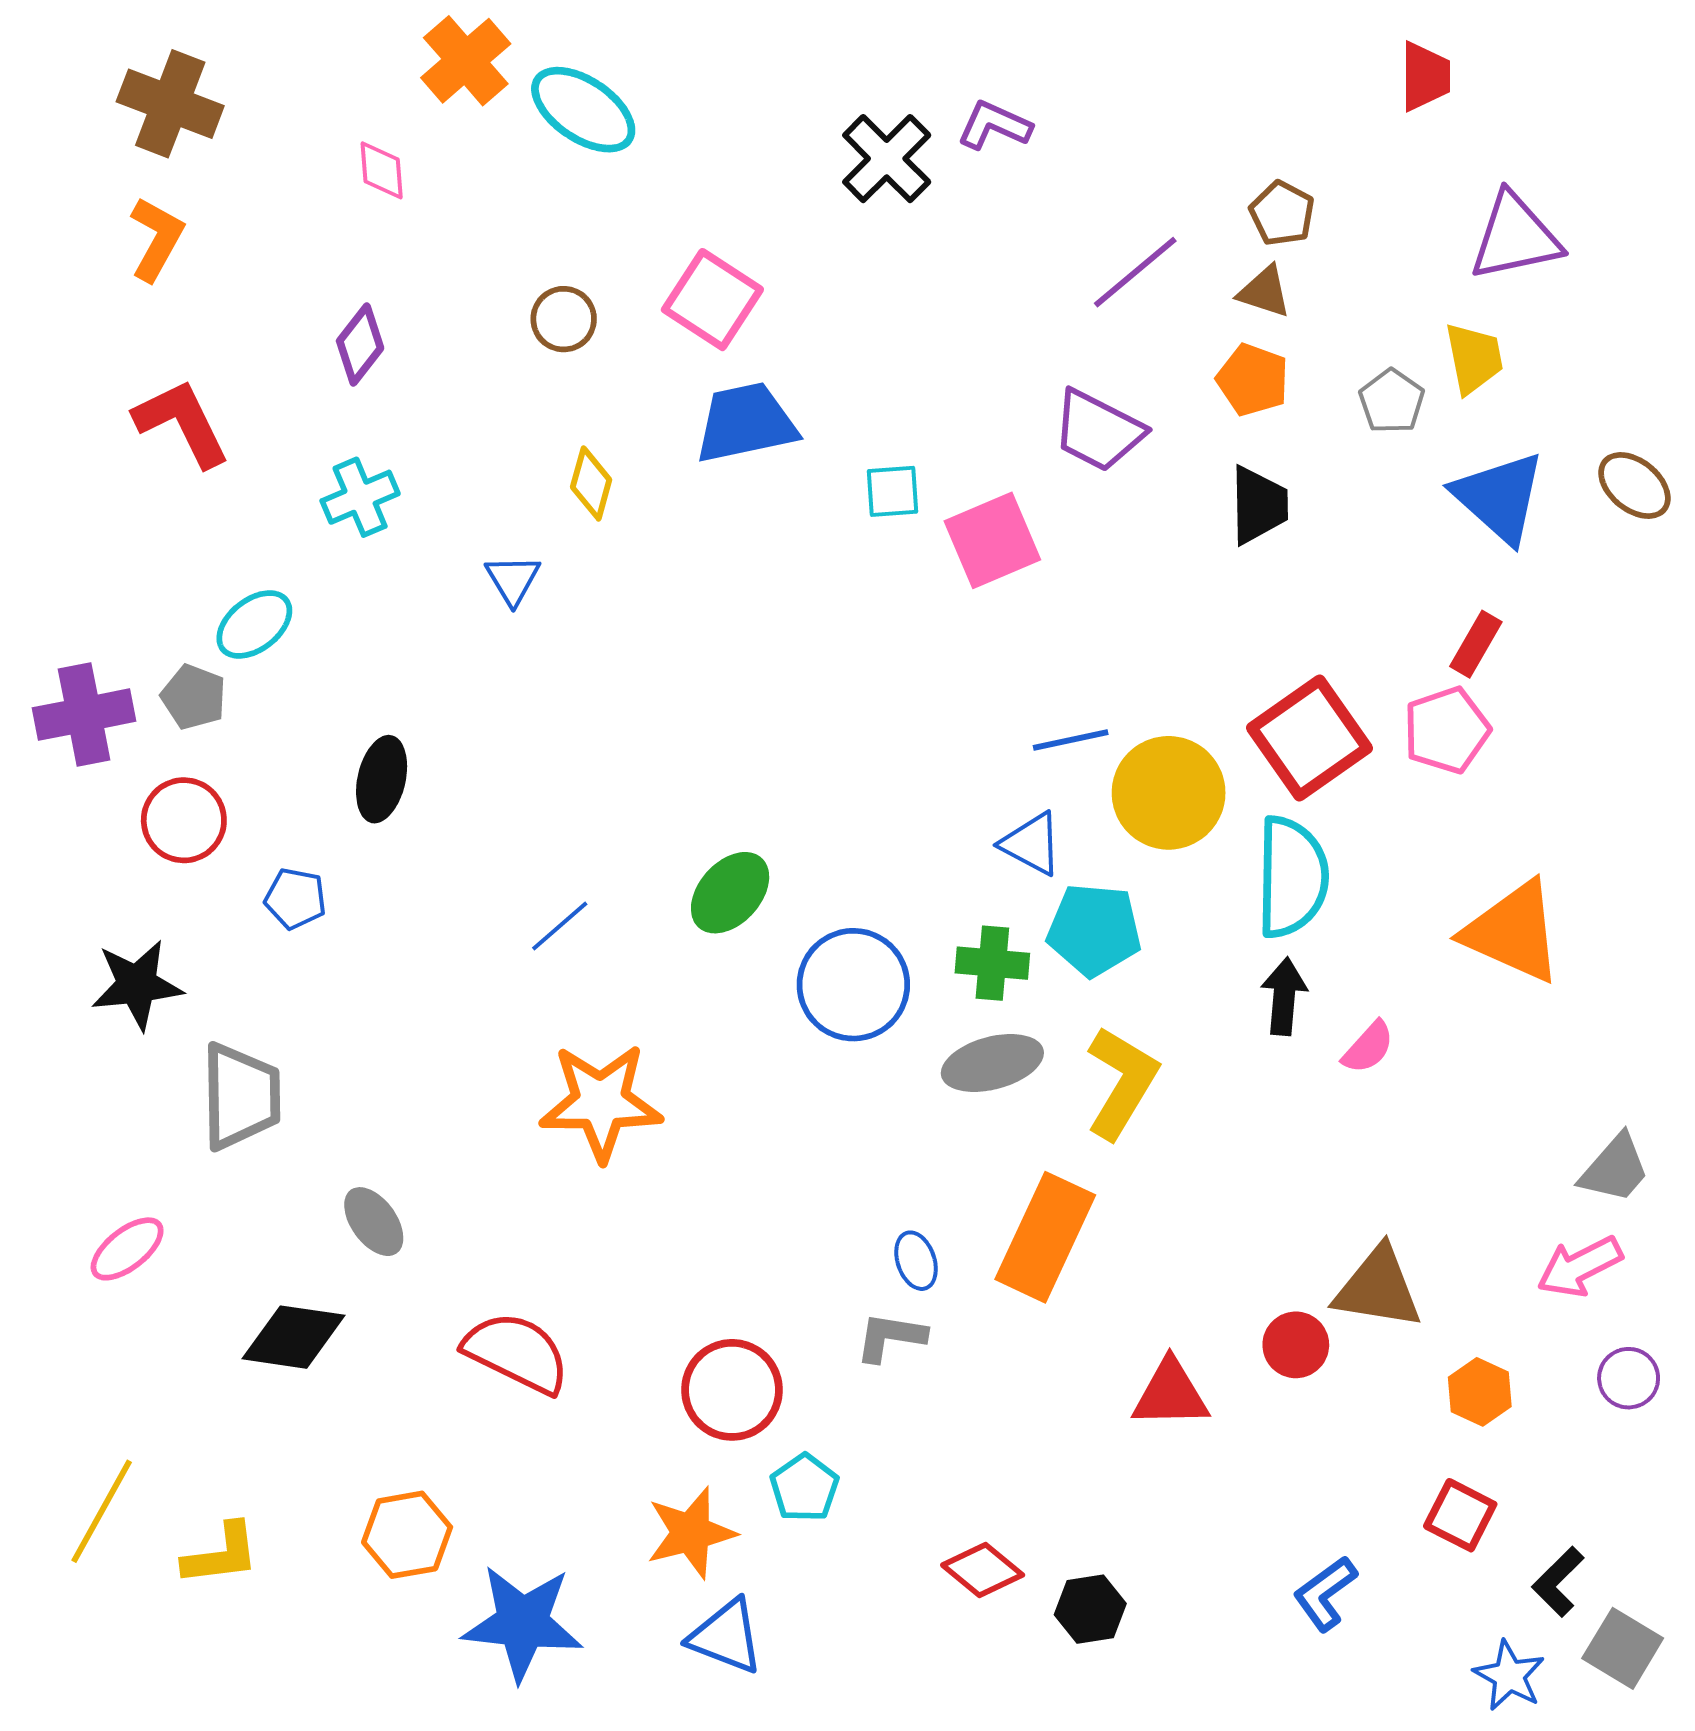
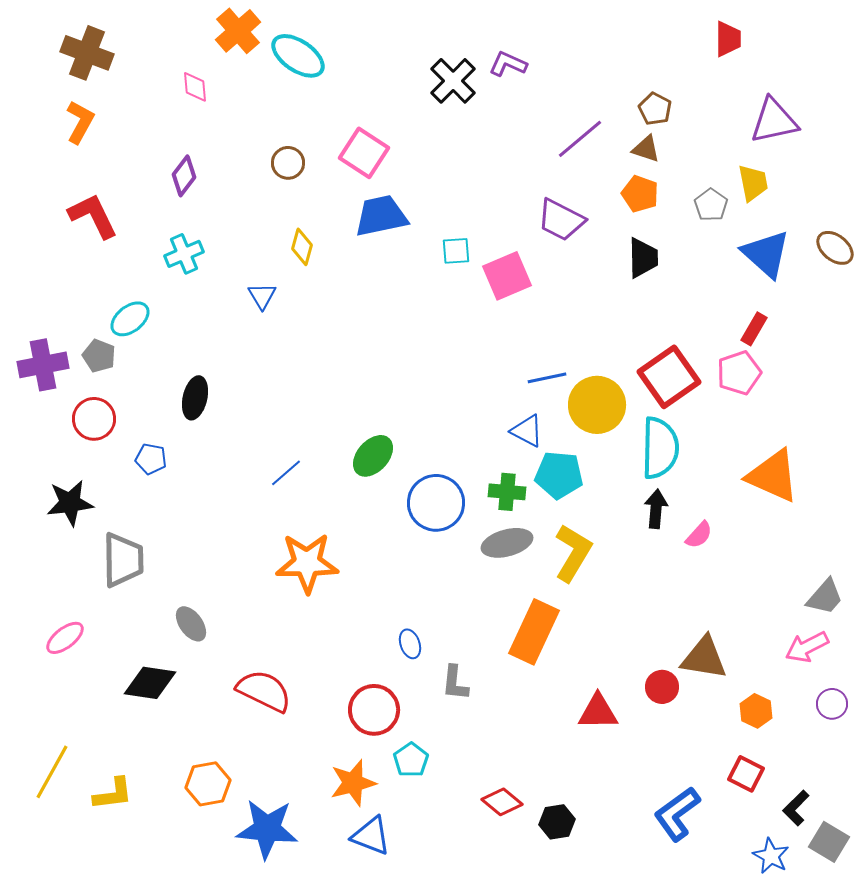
blue ellipse: (916, 1261) -> (410, 644), moved
gray L-shape: (891, 1337) -> (455, 683), turned -93
blue L-shape: (1325, 1593) -> (677, 814), size x1.4

